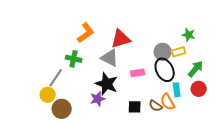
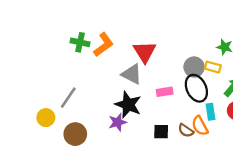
red triangle: (121, 39) -> (145, 52), turned -45
yellow rectangle: (179, 52) -> (213, 67), turned 32
green cross: (74, 59) -> (80, 42), moved
yellow circle: (48, 95) -> (46, 118), moved

